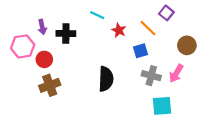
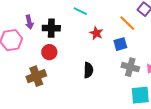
red star: (119, 30) -> (96, 33), moved
red circle: (44, 59) -> (49, 52), moved
black semicircle: (106, 79) -> (88, 70), size x0.7

